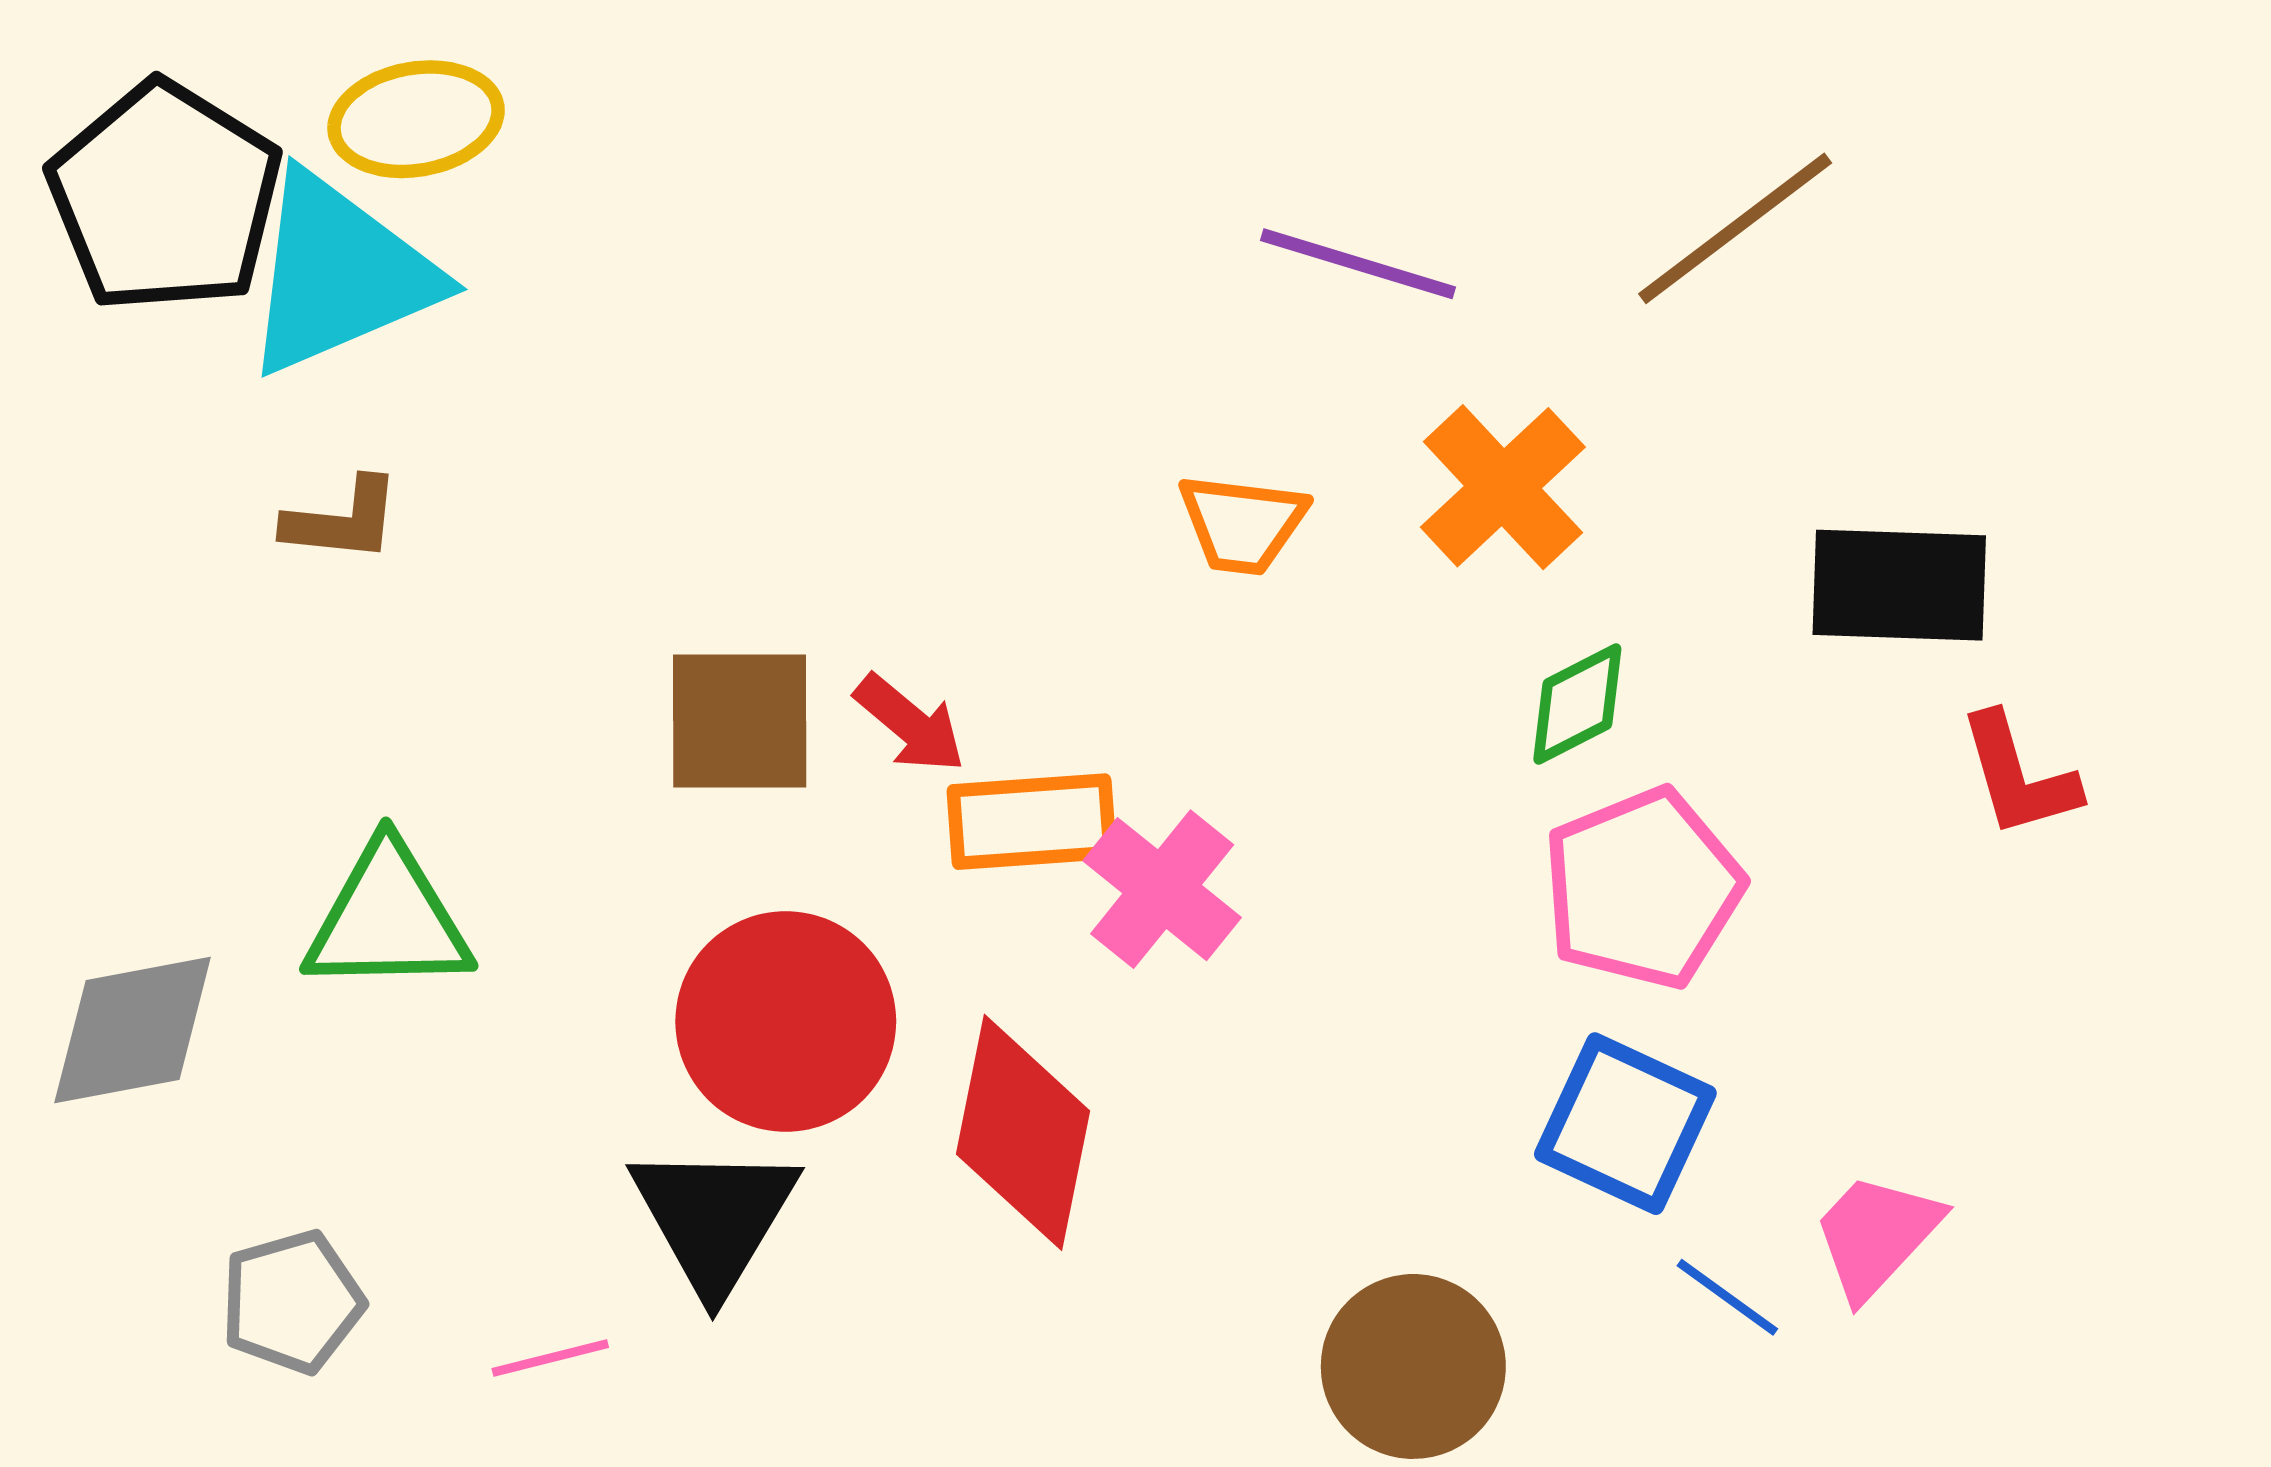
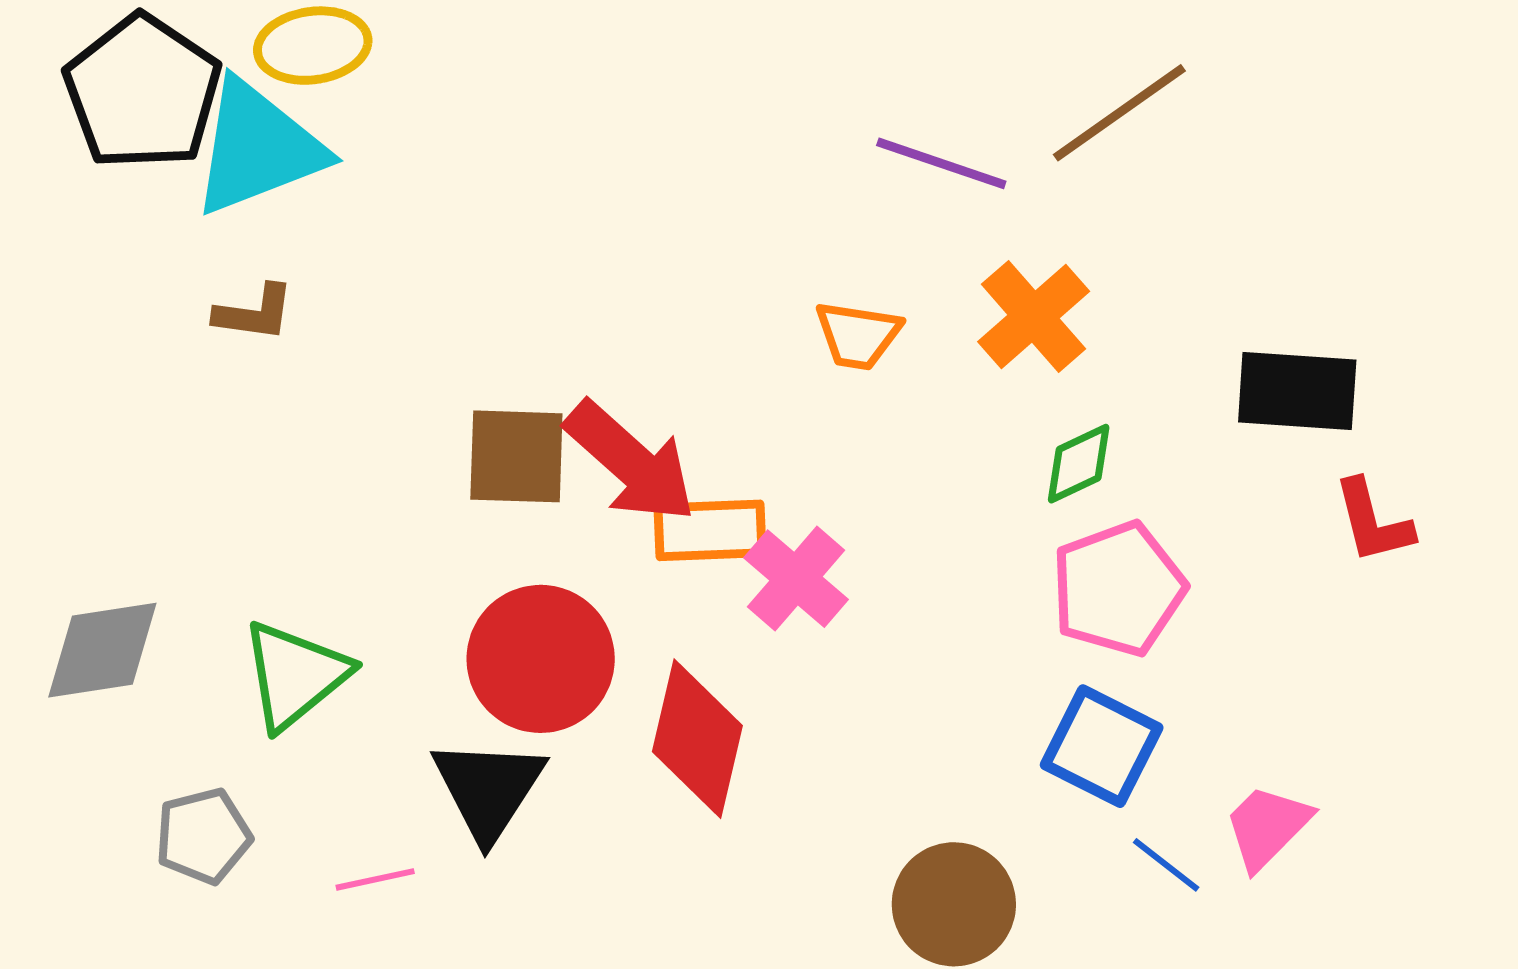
brown line: (1735, 228) -> (1119, 113), moved
red arrow: (910, 724) -> (631, 462), size x1.8
green triangle: (388, 919) -> (295, 675), moved, turned -40

